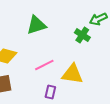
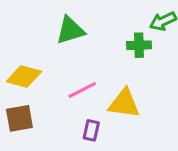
green cross: (82, 35) -> (139, 45), turned -35

